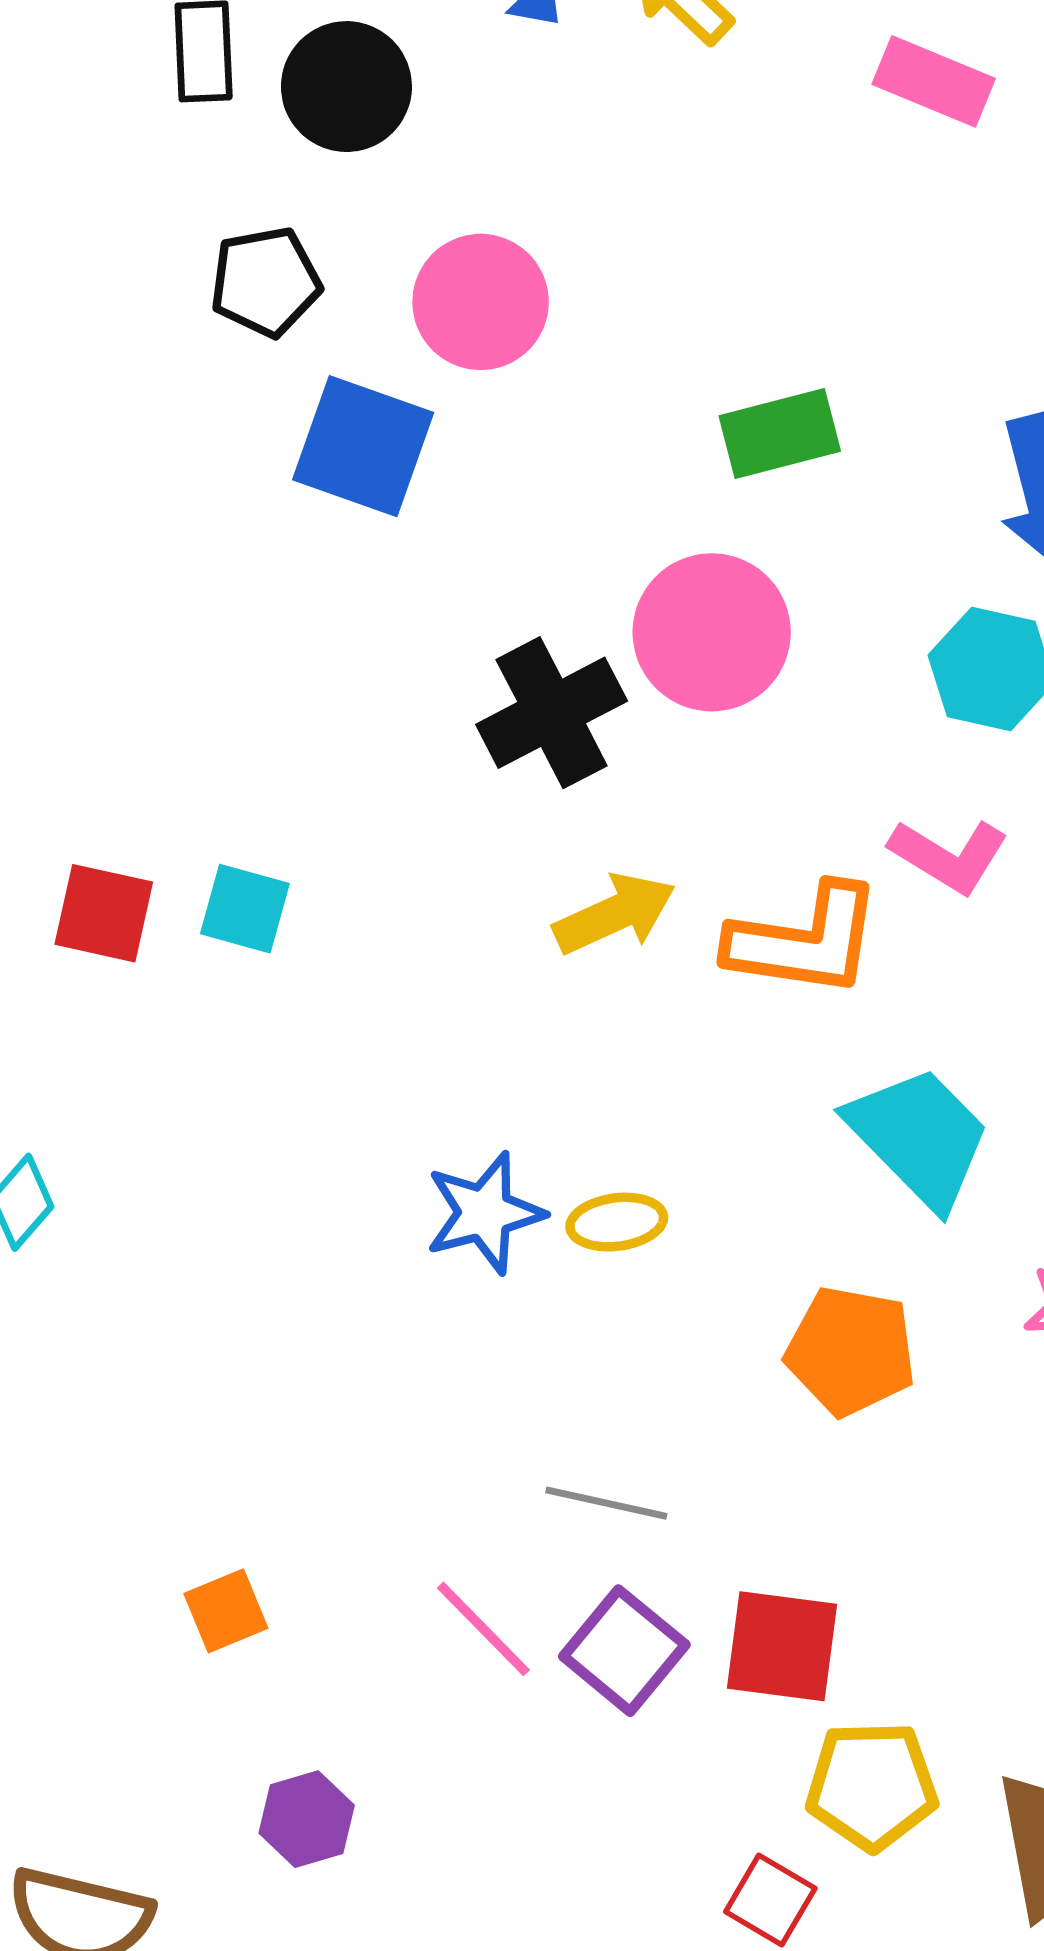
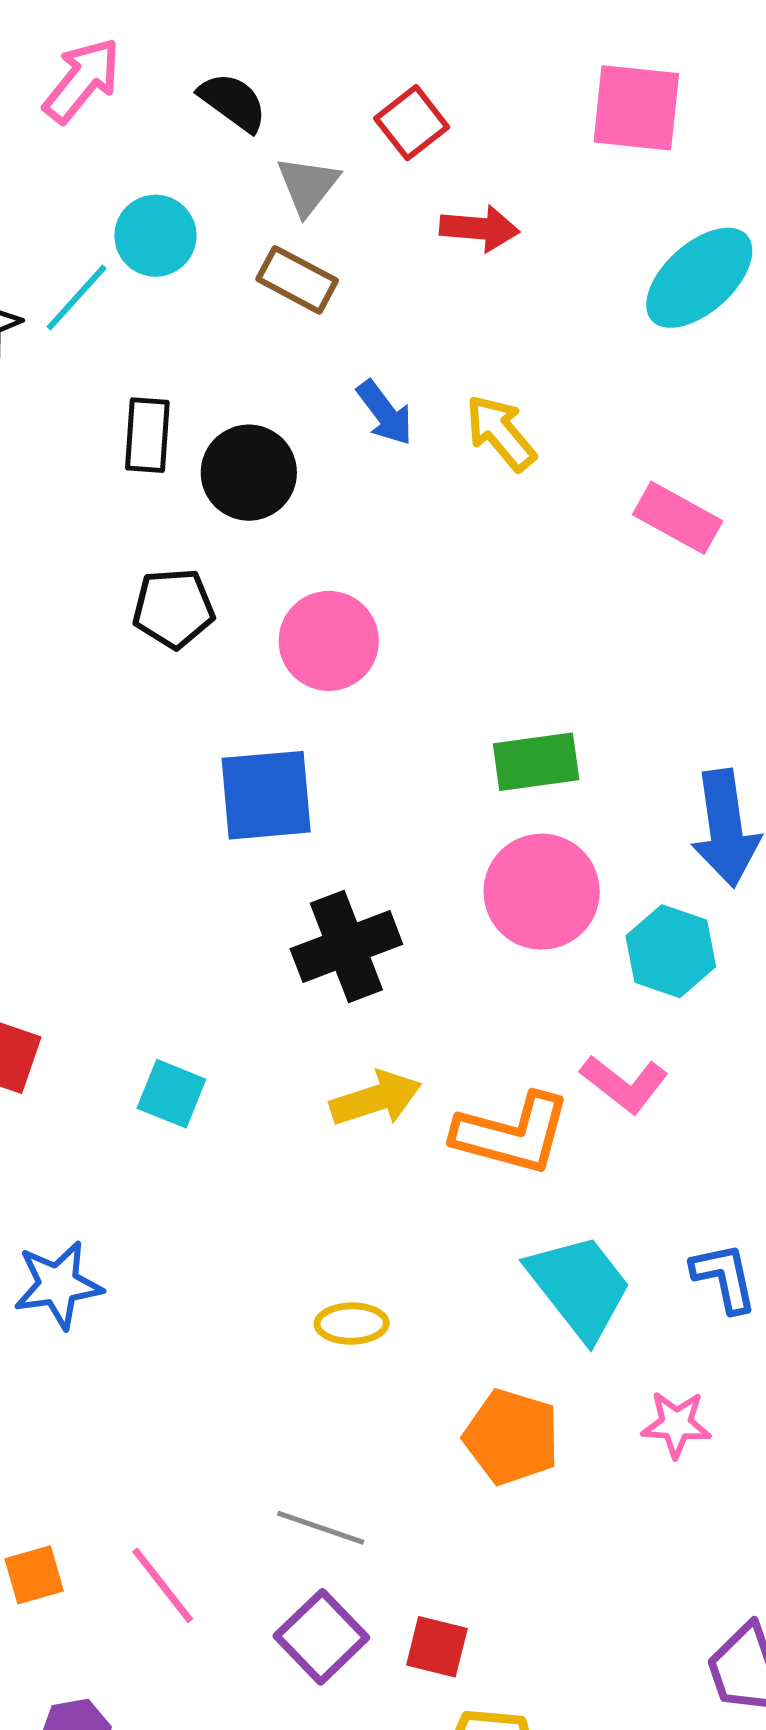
blue square: (363, 446) -> (266, 795), moved, turned -31
pink circle: (712, 632) -> (542, 892), moved
cyan square: (245, 909) -> (171, 1094), moved
blue star: (485, 1213) -> (58, 1285), moved
pink line: (483, 1629) -> (163, 1585), moved
red square: (782, 1646) -> (437, 1647), size x0.7

